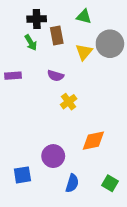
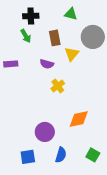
brown rectangle: (57, 35) -> (55, 38), moved
yellow triangle: (84, 52) -> (72, 54), moved
blue square: (22, 175) -> (28, 157), moved

